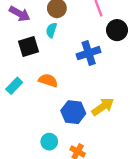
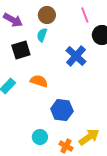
blue cross: (89, 53) -> (76, 56), turned -30
yellow arrow: (103, 107) -> (89, 137), moved

